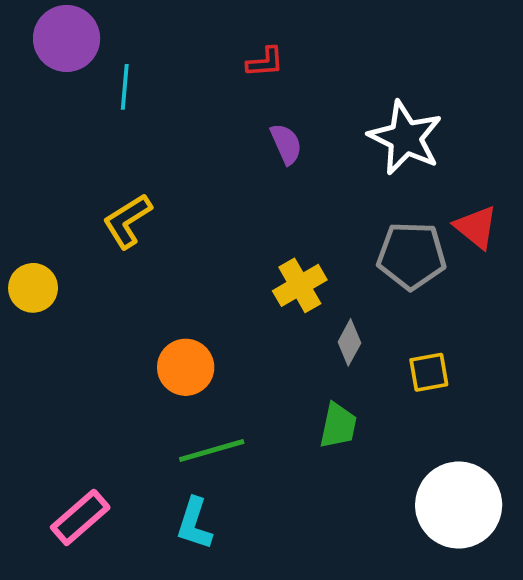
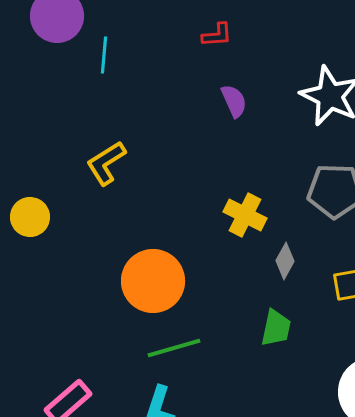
yellow cross: (300, 285) -> (245, 215), turned -33
orange circle: (186, 367) -> (153, 281), size x1.4

